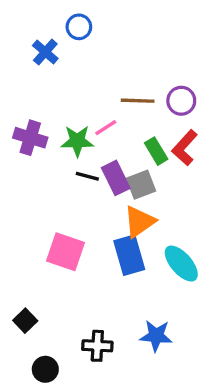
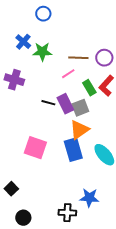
blue cross: (45, 52) -> (23, 42), moved
pink line: (106, 128) -> (68, 74), moved
green star: (77, 141) -> (42, 52), moved
black cross: (97, 346) -> (67, 213), moved

